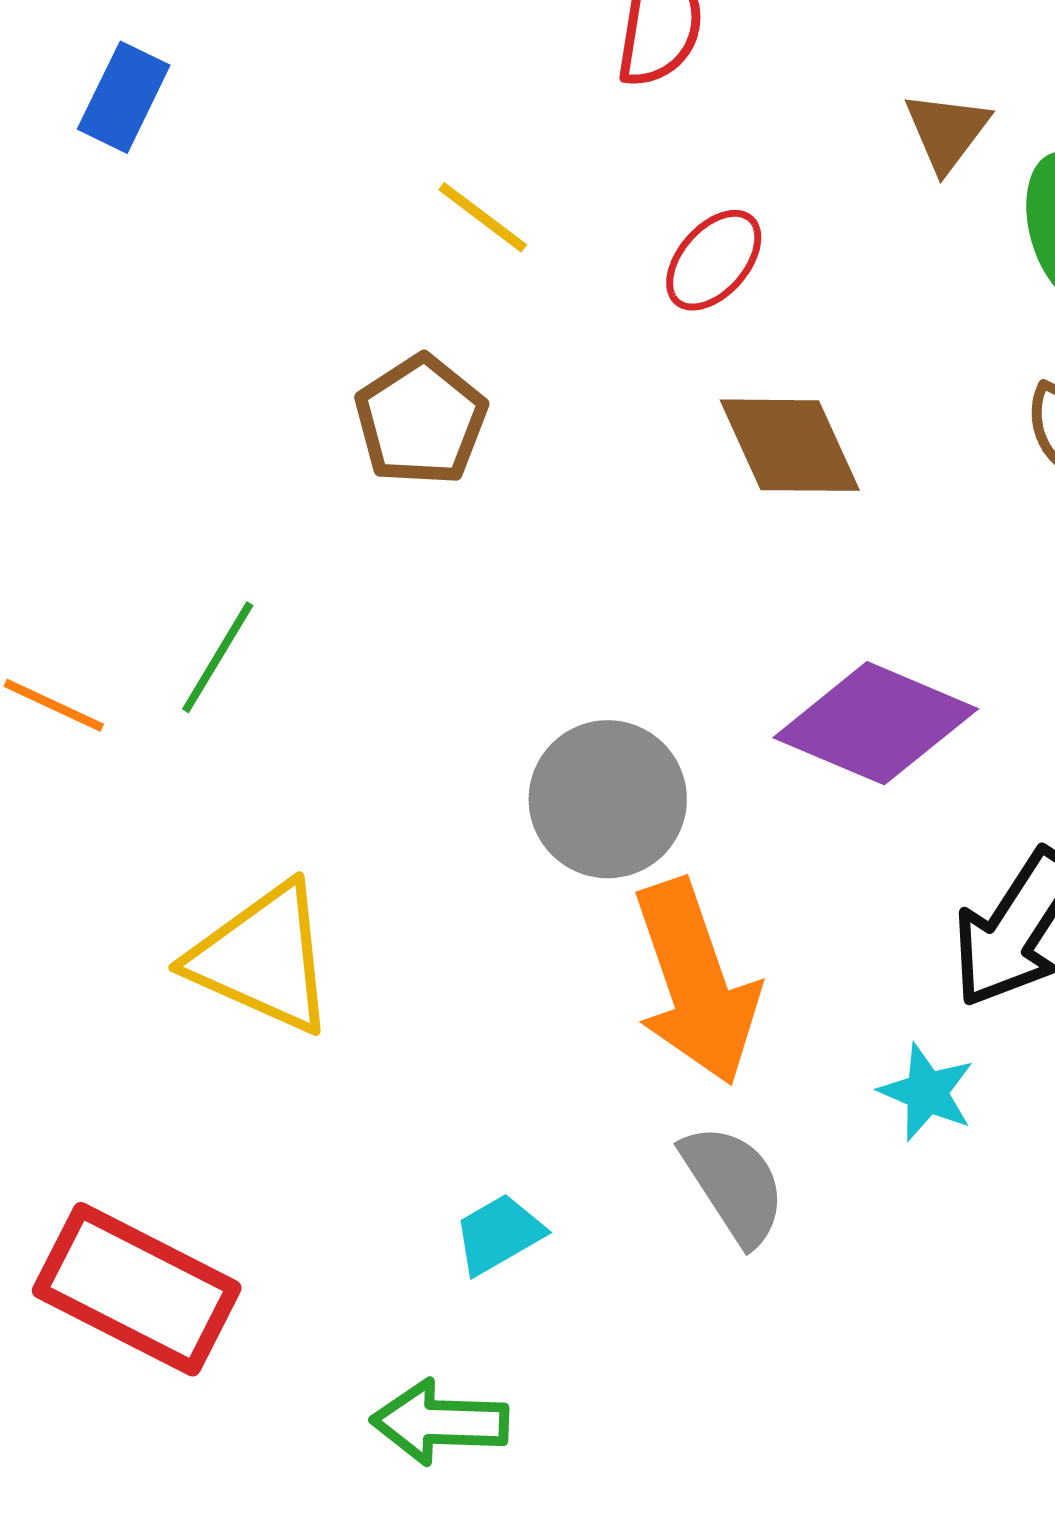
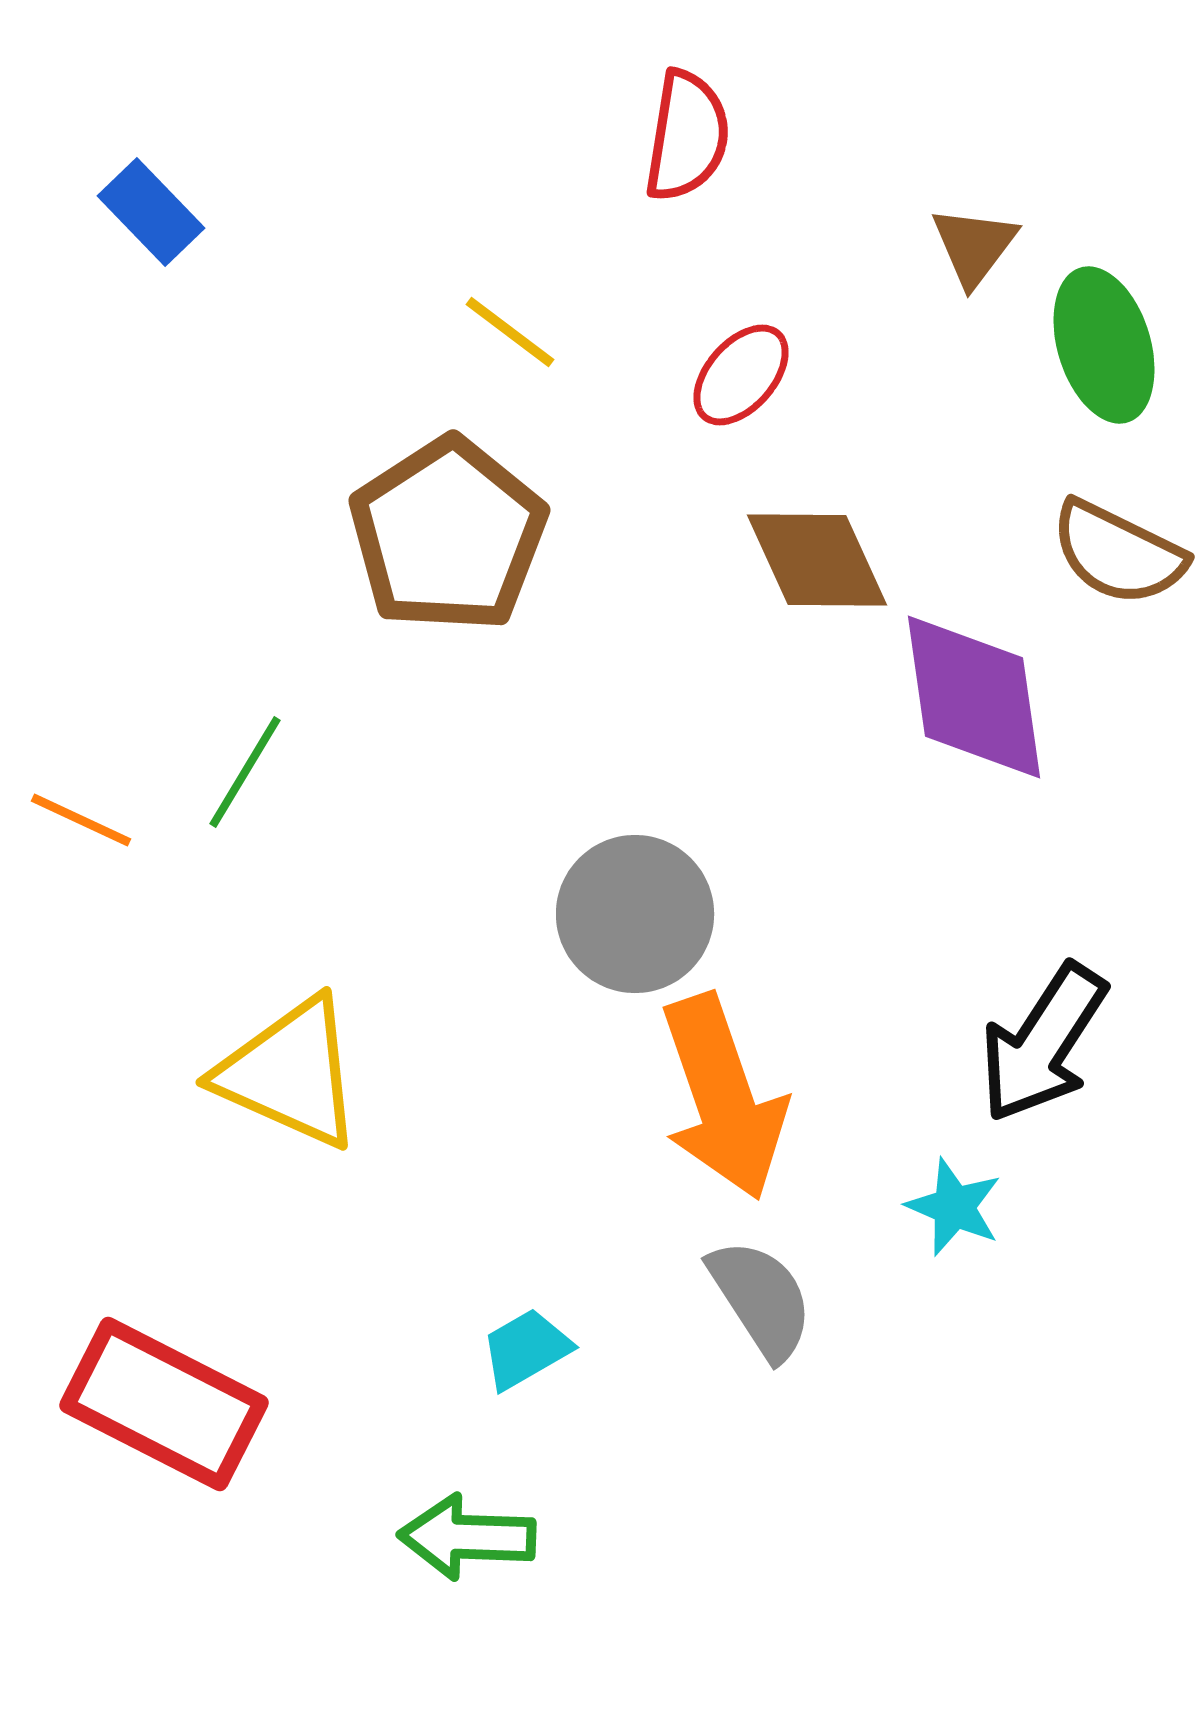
blue rectangle: (124, 97) -> (151, 212), turned -70
brown pentagon: (421, 420) -> (448, 535), size x1.5
purple diamond: (876, 723) -> (974, 697), moved, turned 59

